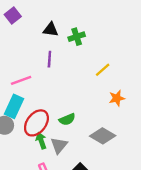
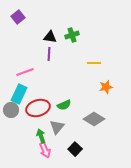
black triangle: (51, 30) -> (50, 37), moved
yellow line: (103, 70) -> (94, 63), turned 40
red ellipse: (36, 123) -> (38, 108), turned 35
green arrow: (41, 141) -> (41, 136), moved

